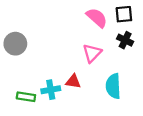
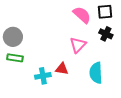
green rectangle: (26, 97) -> (15, 58), moved

